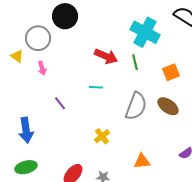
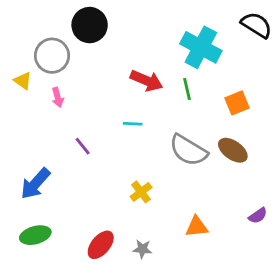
gray semicircle: (136, 106) -> (188, 150), turned 100
blue arrow: (26, 130) -> (35, 184), turned 50

